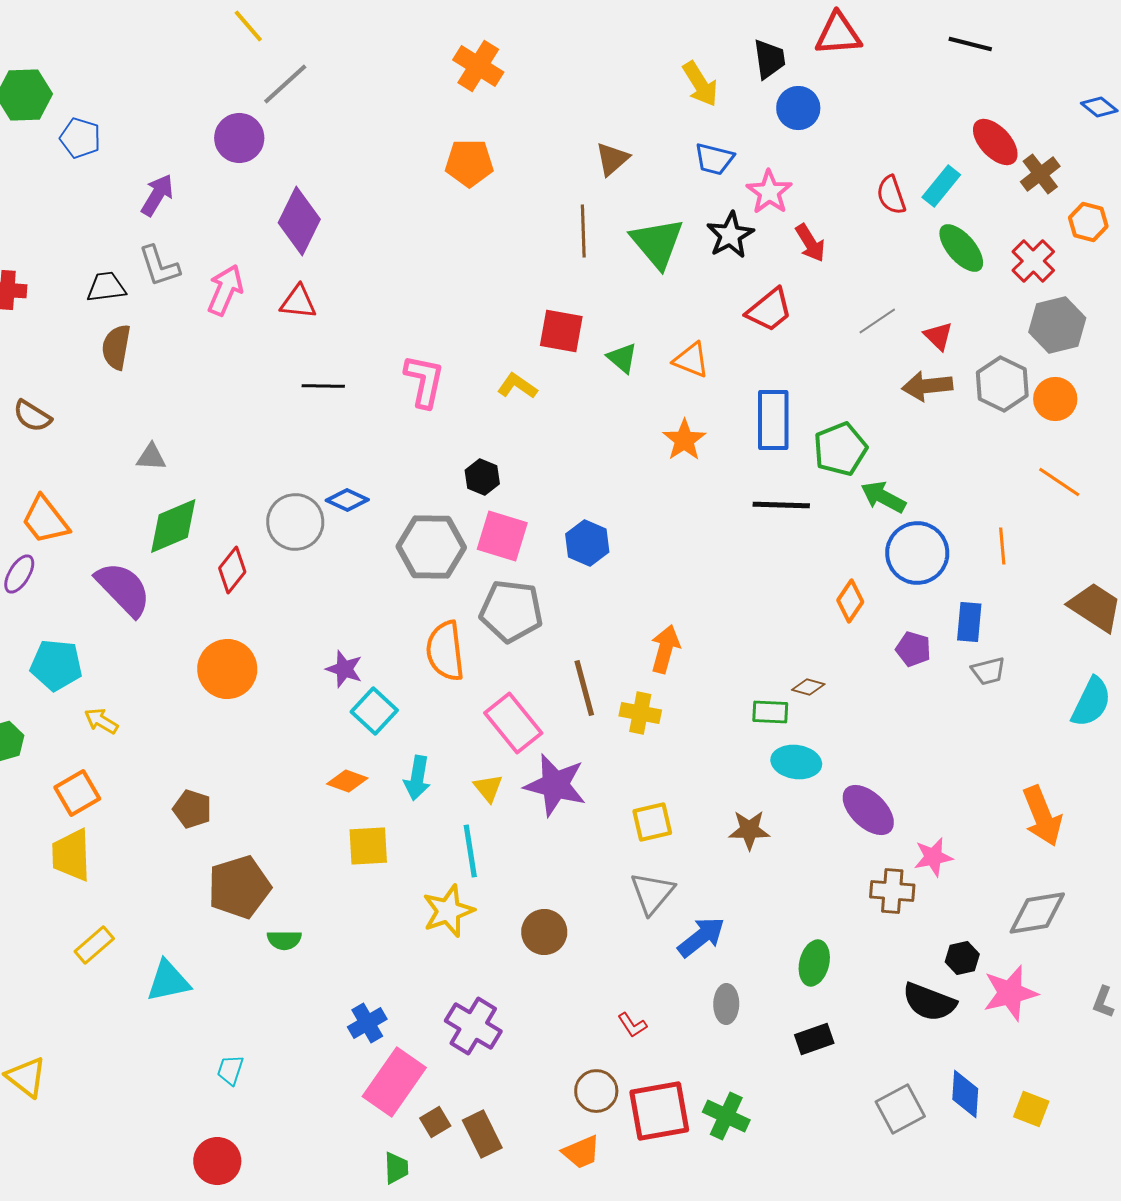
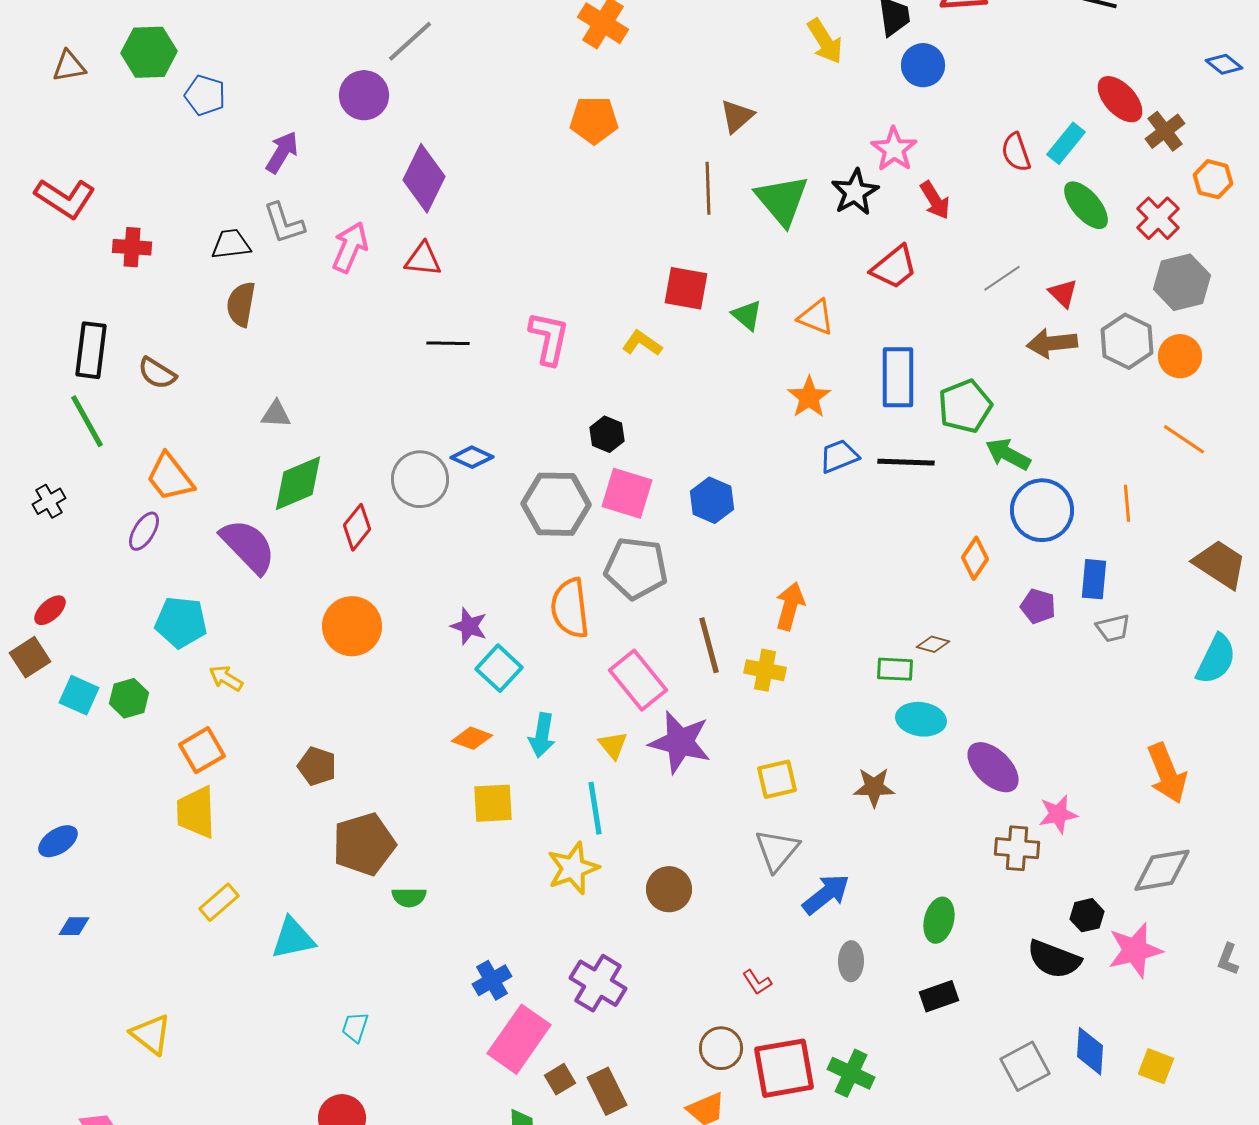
blue trapezoid: (714, 159) -> (839, 456), moved, turned 144

